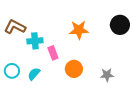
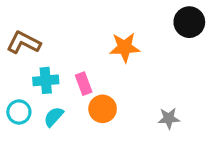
black circle: (120, 25) -> (189, 22), moved
cyan cross: (35, 41) -> (46, 80), moved
orange circle: (74, 69) -> (103, 109), moved

